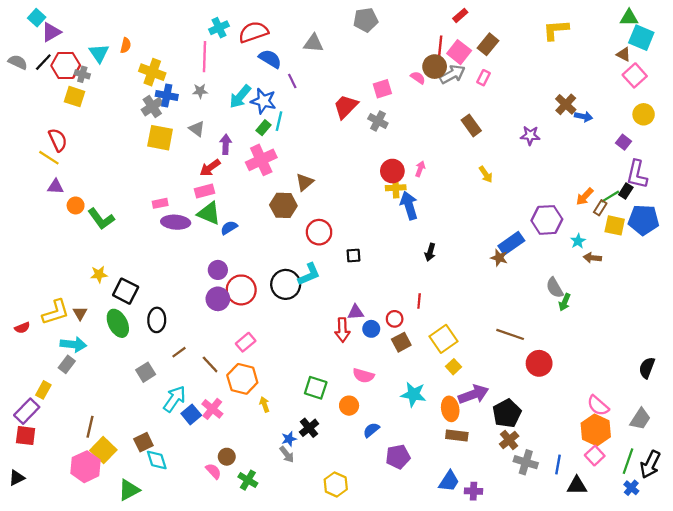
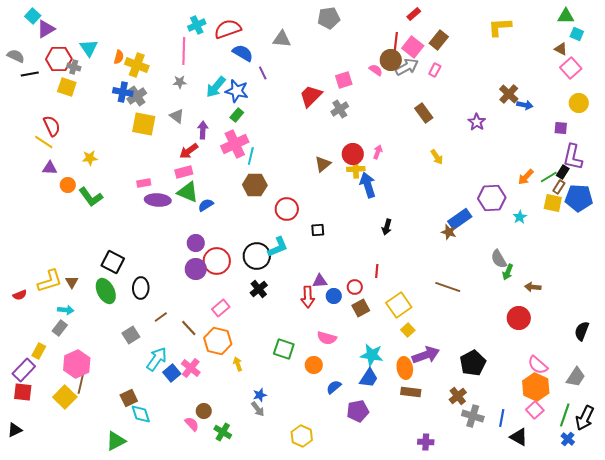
cyan square: (641, 38) -> (577, 34), size x0.6
orange semicircle: (126, 45) -> (119, 57), moved
black line: (43, 62) -> (30, 74), moved, turned 36
blue cross: (167, 95) -> (123, 92), moved
cyan line: (279, 121) -> (251, 156), moved
gray cross: (378, 121) -> (340, 109), turned 30
purple star: (530, 135) -> (477, 122), turned 30
purple square: (624, 142) -> (561, 128), turned -32
brown triangle: (305, 182) -> (323, 164), moved
brown rectangle: (600, 208) -> (559, 187), moved
brown arrow: (592, 258) -> (533, 287), moved
yellow star: (99, 274) -> (90, 158), moved
brown line: (510, 334) -> (448, 287), moved
cyan arrow: (73, 344) -> (66, 310), size x0.7
red circle: (539, 363) -> (519, 318), moved
black pentagon: (507, 413) -> (473, 363), moved
black cross: (309, 428) -> (259, 289), moved
yellow square: (103, 450) -> (65, 397), moved
pink hexagon: (86, 467) -> (77, 364), moved
blue trapezoid: (449, 481) -> (369, 378), moved
black triangle: (577, 486) -> (519, 437), turned 30

